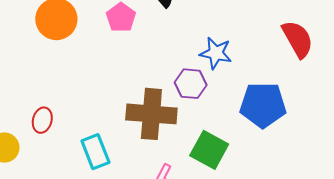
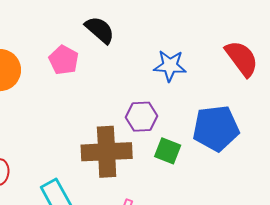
blue star: (216, 53) -> (170, 66), moved
green square: (209, 150) -> (168, 151), moved, size x0.7

